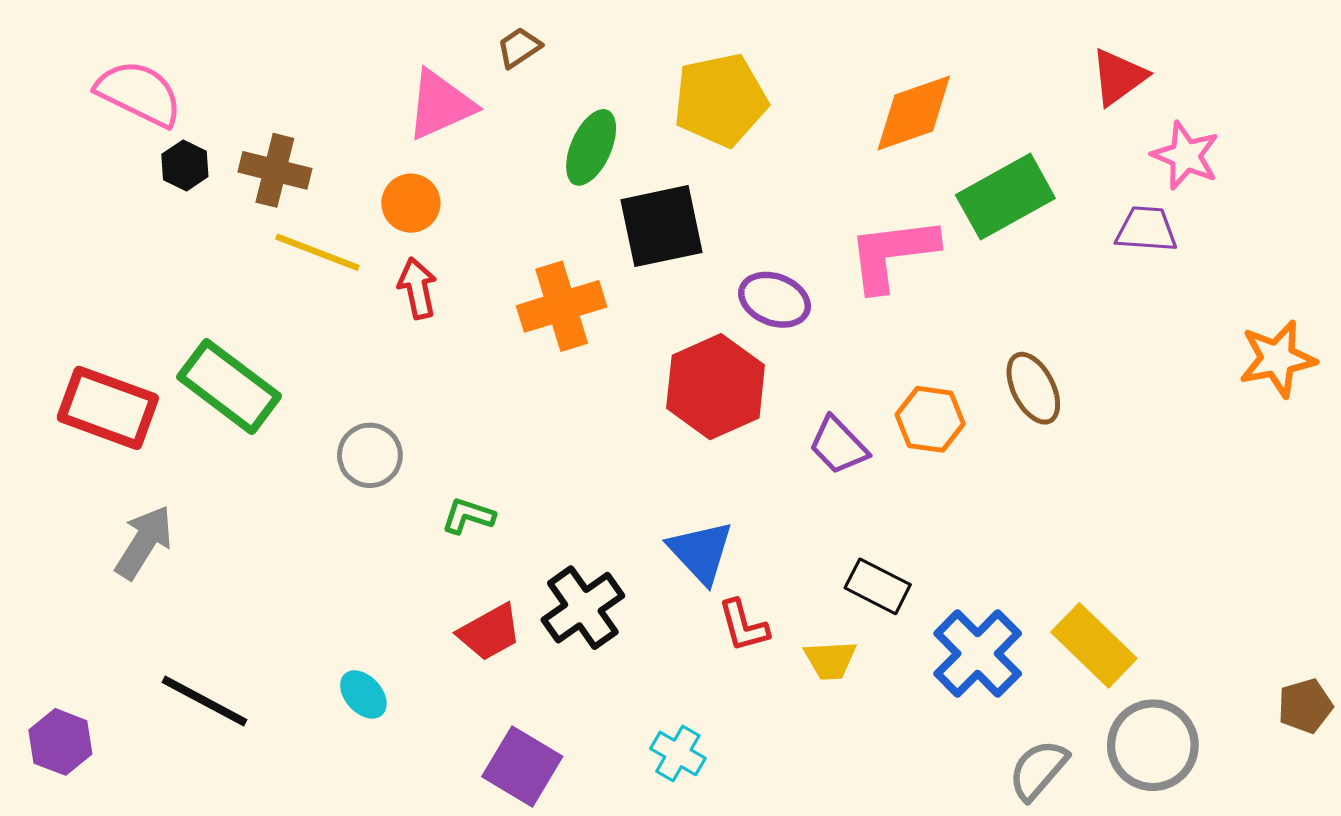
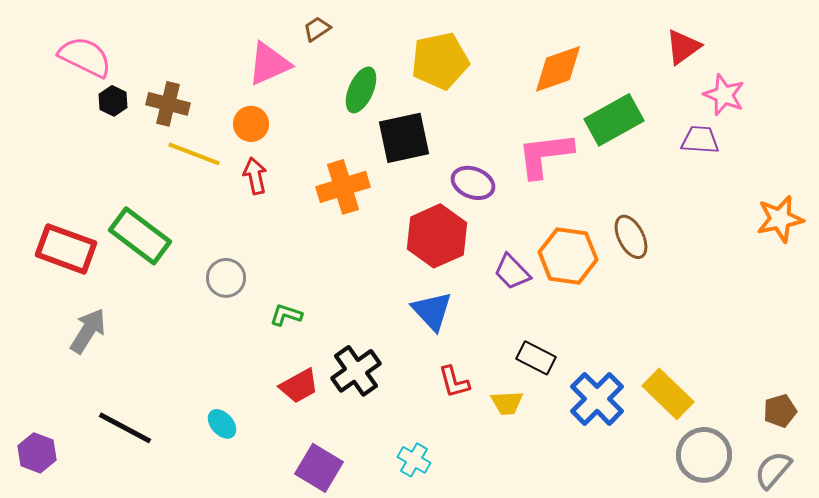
orange hexagon: (930, 419) -> (568, 256), size x1.4
blue triangle: (701, 552) -> (432, 311), moved
brown pentagon: (1305, 706) -> (780, 411), moved
gray semicircle: (1038, 770) -> (773, 470), moved

